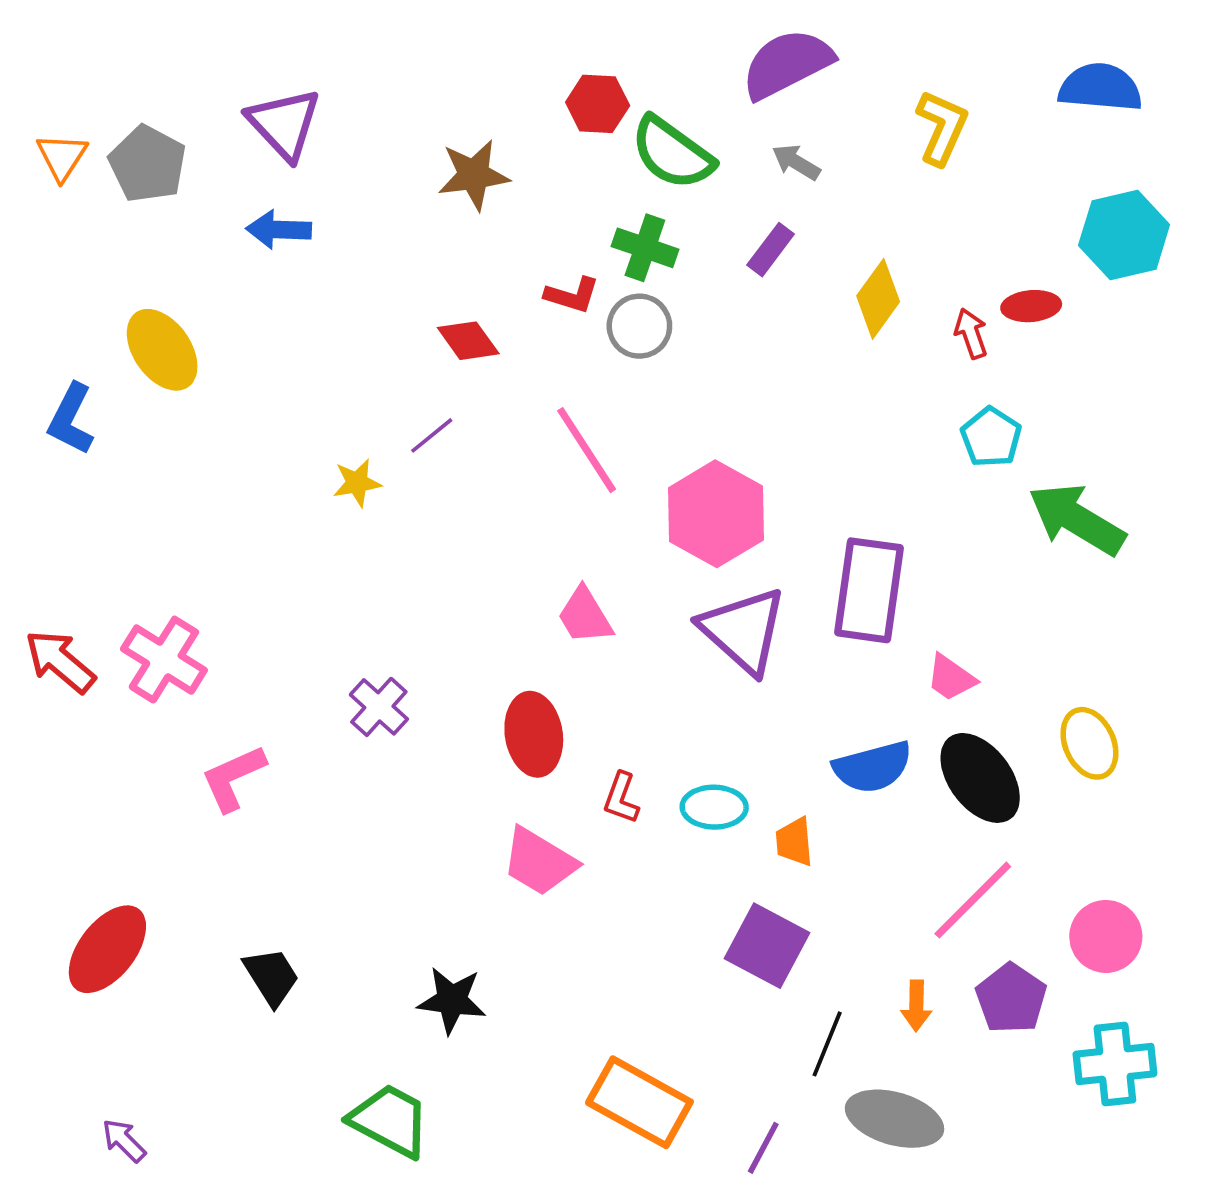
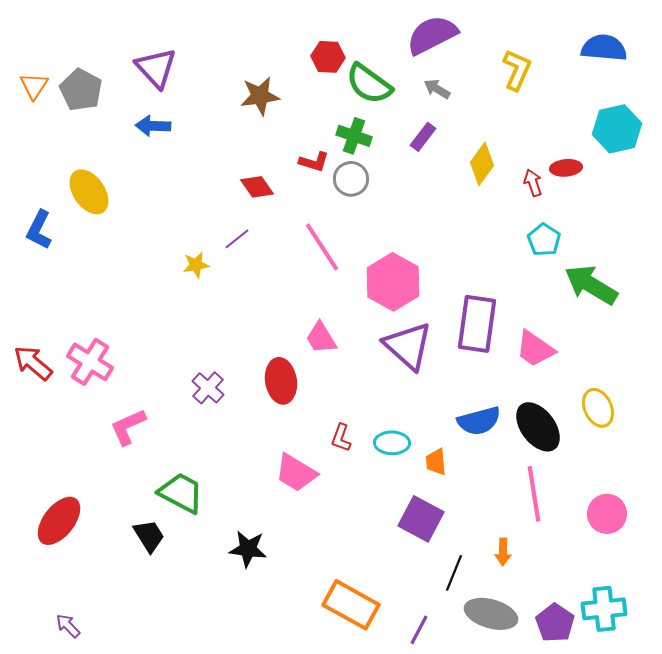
pink trapezoid: (951, 678) -> (535, 349), moved, size x1.4
red ellipse: (534, 734) -> (281, 381), moved
pink line: (973, 900) -> (534, 494), turned -54
purple pentagon: (1011, 998) -> (555, 623), moved
cyan cross: (1115, 1064) -> (604, 609), moved
green trapezoid: (390, 1120) -> (181, 493), moved

